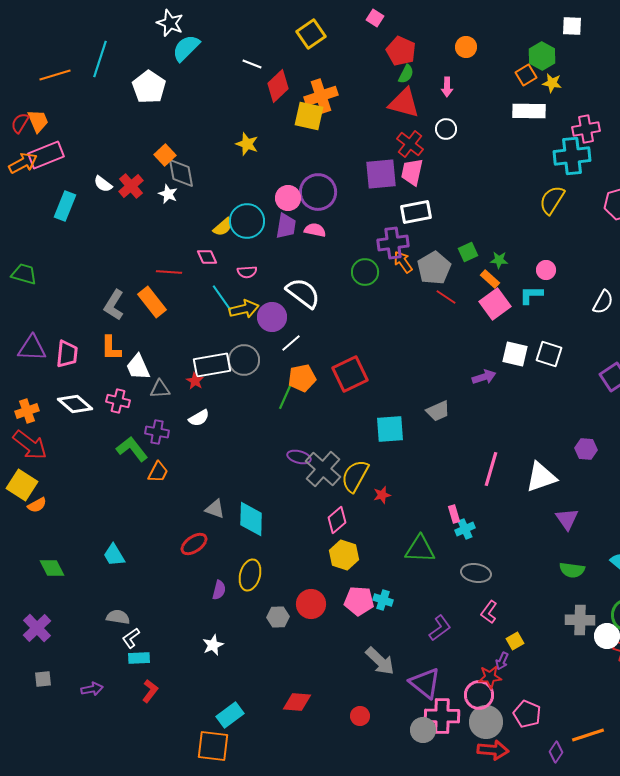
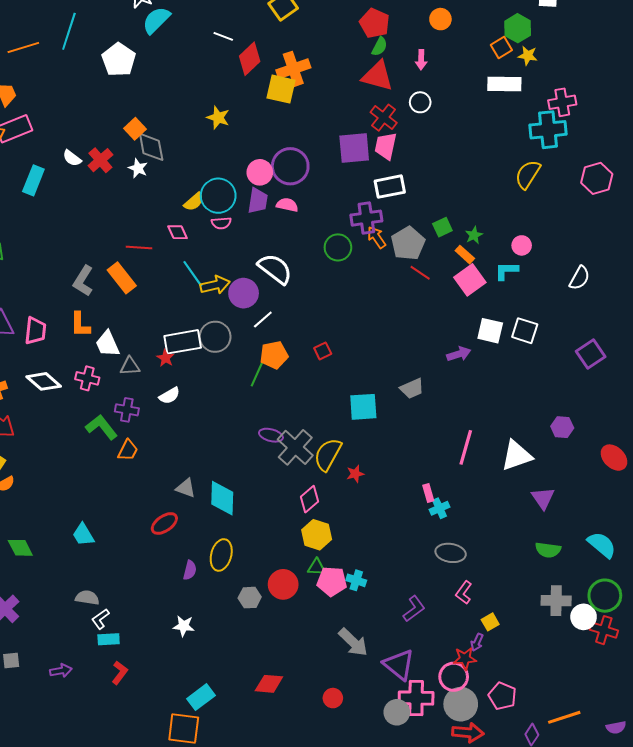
green star: (499, 260) -> (474, 235), turned -30
pink semicircle: (247, 272) -> (221, 223), moved
red square: (350, 374) -> (323, 351), size x0.5
green triangle: (420, 549) -> (317, 567), moved, size x0.6
white star: (213, 645) -> (184, 626), turned 30

